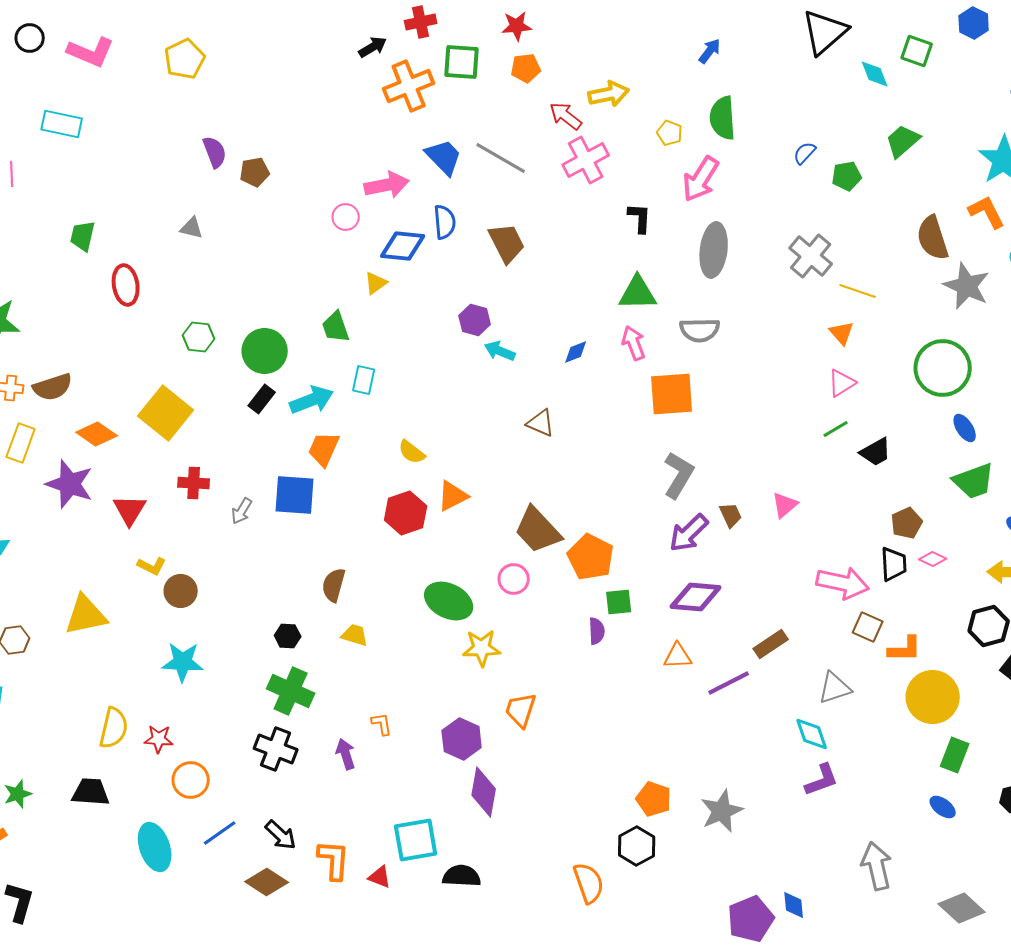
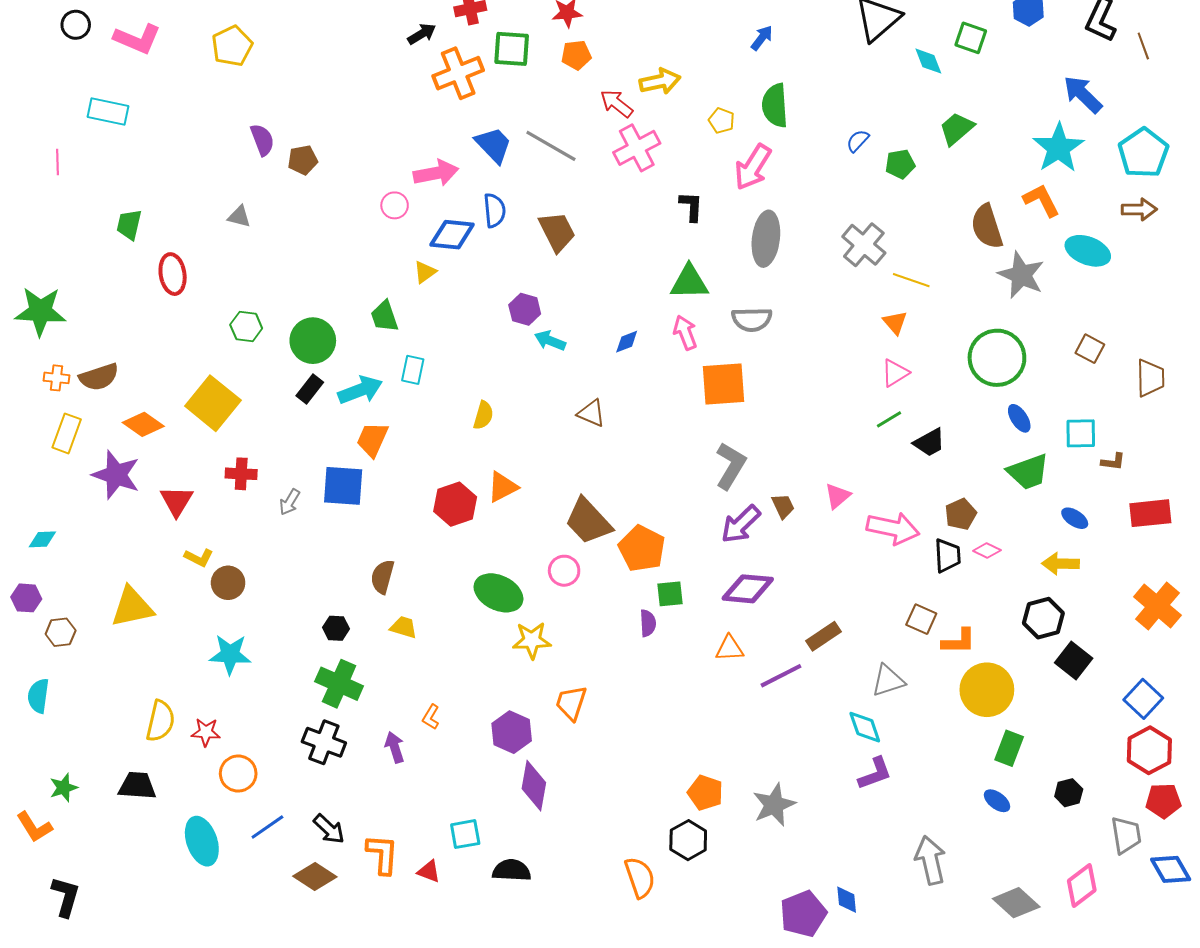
yellow semicircle: (412, 452) -> (483, 415), moved, turned -112
pink arrow: (843, 583) -> (893, 528), moved
orange L-shape: (382, 724) -> (431, 717), turned -140
cyan square: (416, 840) -> (465, 834), size x0.7

